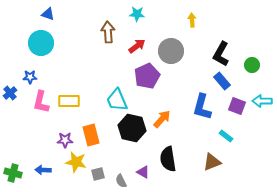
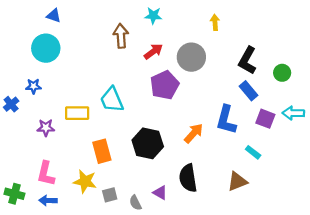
cyan trapezoid: (117, 100) -> (112, 100), moved
pink L-shape: (41, 102) -> (46, 174), moved
orange arrow: (162, 119) -> (194, 133), moved
purple star: (65, 140) -> (46, 128), moved
blue arrow: (43, 170) -> (48, 200), moved

